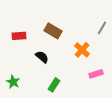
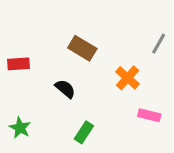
red rectangle: (19, 36) -> (18, 64), moved
pink rectangle: (96, 74) -> (149, 115), turned 32

